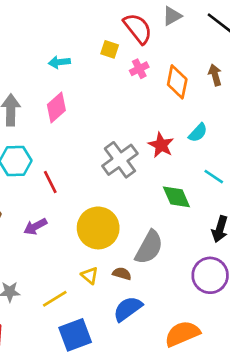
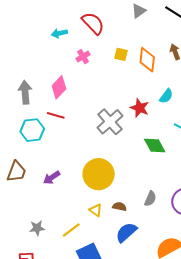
red semicircle: (138, 28) -> (93, 23), moved
yellow square: (110, 49) -> (121, 54), moved
cyan arrow: (59, 62) -> (59, 33), moved
pink cross: (139, 69) -> (83, 57), moved
red line: (50, 182) -> (56, 115), moved, turned -42
gray semicircle: (149, 247) -> (150, 199), moved, size x0.6

